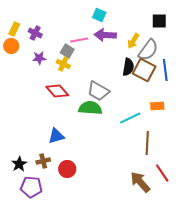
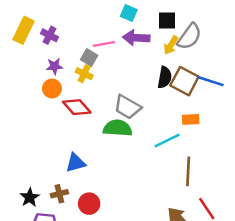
black square: (159, 21) -> (167, 20), moved
yellow rectangle: (14, 29) -> (24, 30), size x1.5
orange circle: (11, 46) -> (52, 89), moved
gray semicircle: (148, 50) -> (189, 37), moved
blue line: (165, 70) -> (210, 81), turned -65
orange rectangle: (157, 106) -> (191, 119), moved

